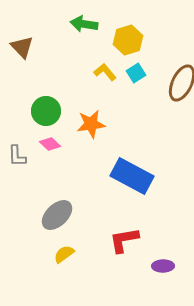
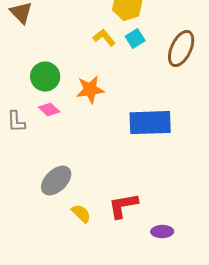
blue rectangle: (132, 176) -> (150, 123), moved, turned -30
yellow semicircle: (64, 254) -> (81, 214), moved, turned 80

